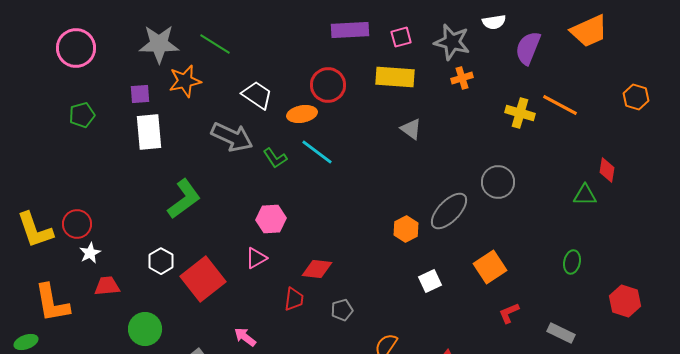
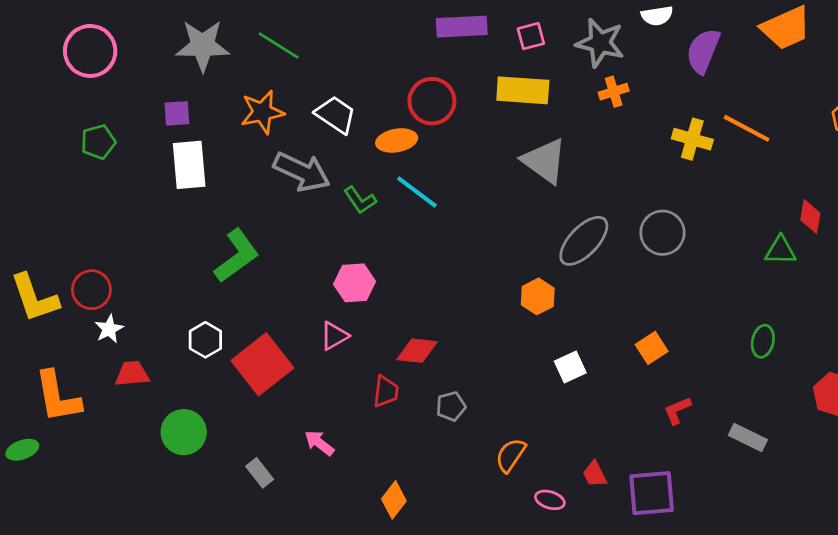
orange star: (185, 81) -> (262, 112), moved
gray triangle: (411, 129) -> (544, 161), size x1.6
gray ellipse: (449, 211) -> (584, 241), moved
orange square: (490, 267) -> (652, 348), size x0.7

